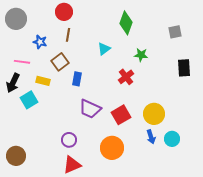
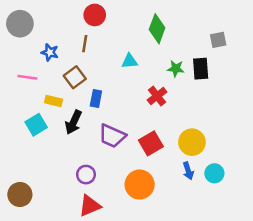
red circle: (64, 12) -> (95, 15), moved
cyan triangle: (104, 49) -> (130, 61), turned 32
black rectangle: (184, 68) -> (201, 69), moved
black arrow: (13, 83) -> (74, 122), moved

